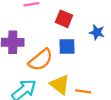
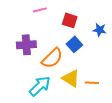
blue square: (67, 46) -> (74, 44), turned -35

